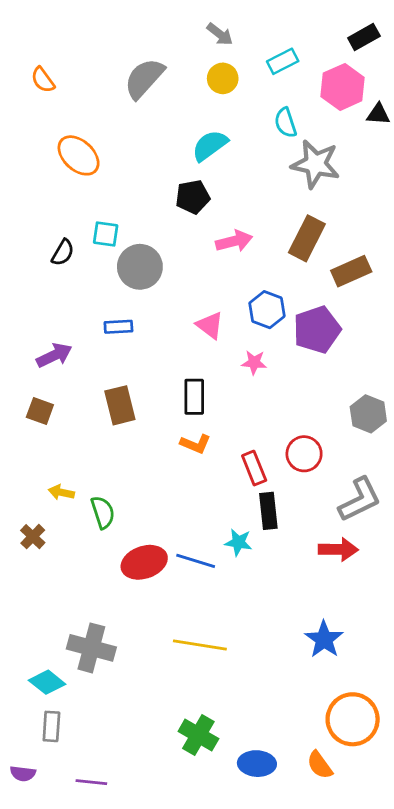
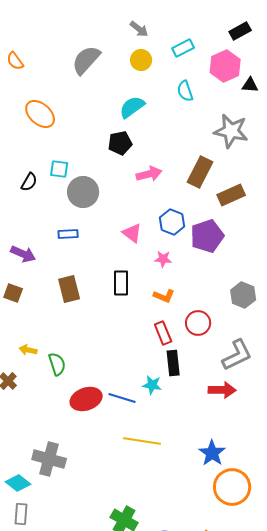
gray star: (315, 164) -> (231, 131), moved
purple arrow: (54, 355) -> (23, 254), turned 50
orange L-shape: (196, 444) -> (164, 296), moved
yellow line: (200, 645) -> (142, 441), moved
orange circle: (353, 719) -> (232, 487), moved

